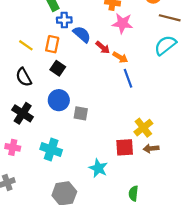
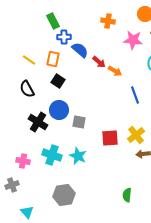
pink star: (122, 23) -> (133, 40), moved
blue line: (128, 78) -> (135, 95), moved
black cross: (23, 113) -> (38, 122), moved
pink cross: (13, 147) -> (23, 161), moved
red square: (125, 147) -> (110, 138), moved
cyan star: (98, 168) -> (78, 156), moved

